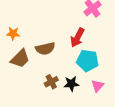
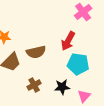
brown cross: (51, 82) -> (34, 85), moved
pink triangle: (98, 86) -> (84, 96), moved

